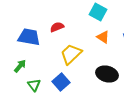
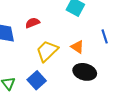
orange triangle: (103, 37) -> (77, 47), moved

